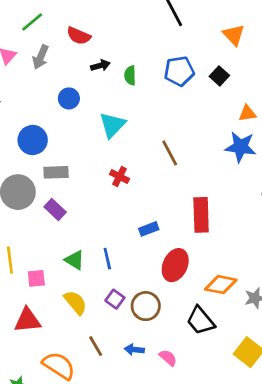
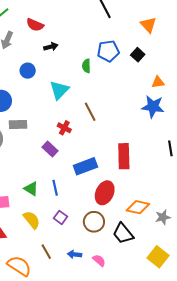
green semicircle: (130, 75) -> (86, 66), moved
brown line: (170, 153) -> (90, 112), moved
purple rectangle: (55, 209) -> (50, 149), moved
blue rectangle: (149, 229) -> (85, 166), size x1.6
brown circle: (146, 306) -> (94, 222), moved

